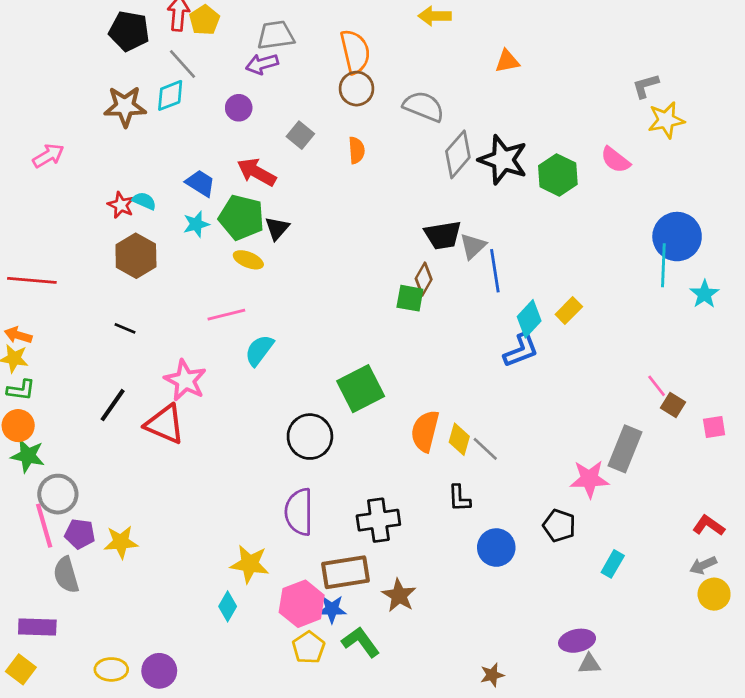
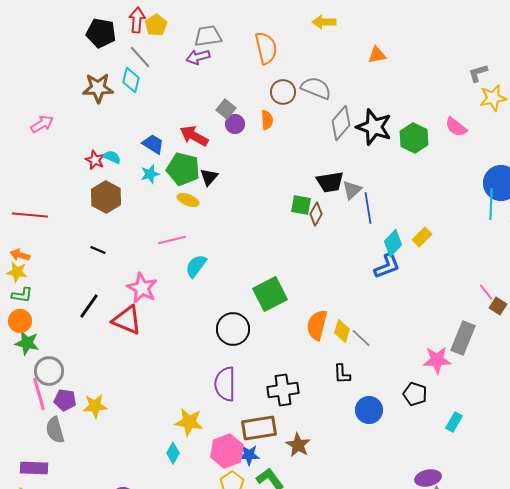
brown circle: (357, 89) -> (283, 92), moved
cyan diamond: (170, 95) -> (131, 80), turned -55
purple circle: (239, 108) -> (235, 124), moved
green square: (410, 298) -> (301, 205), moved

